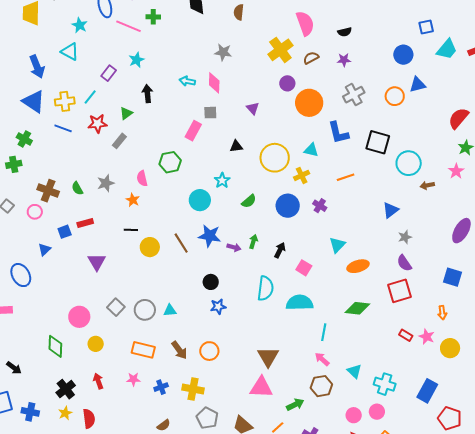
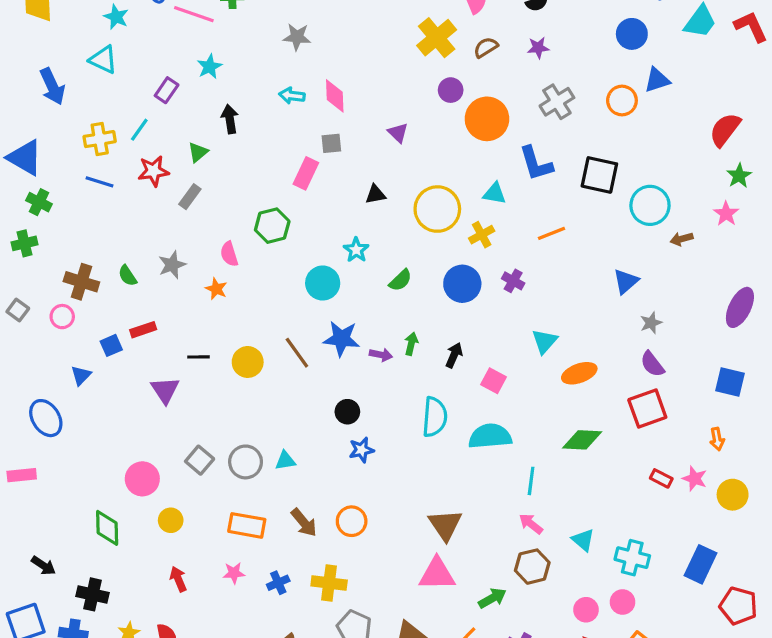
gray star: (223, 52) -> (297, 37), moved
blue triangle: (34, 101) -> (25, 158), moved
black line: (131, 230) -> (198, 357), moved
black cross: (66, 389) -> (92, 594), moved, turned -36

